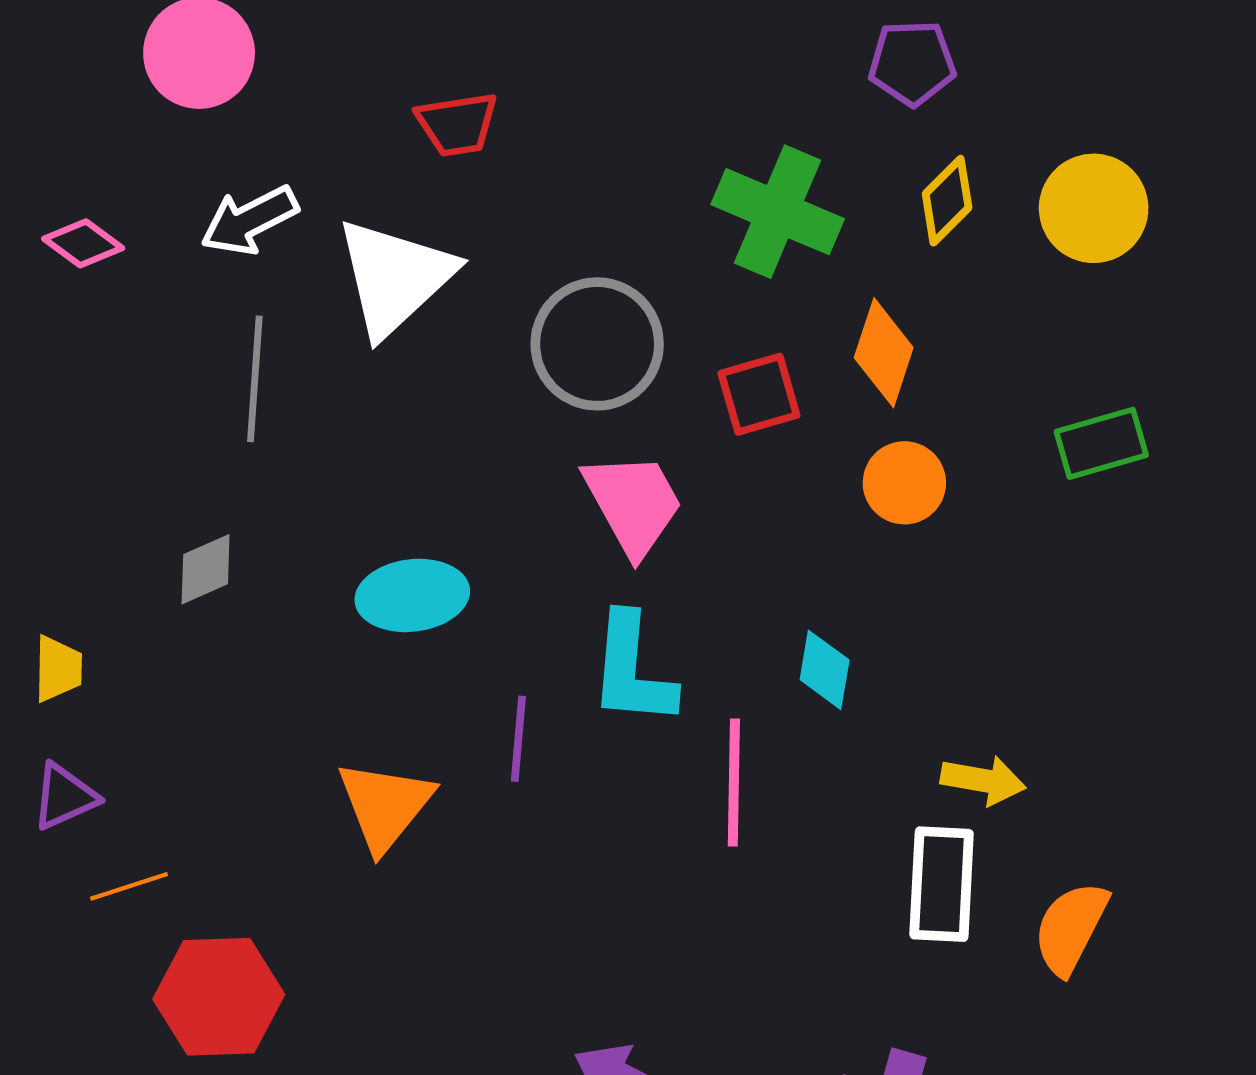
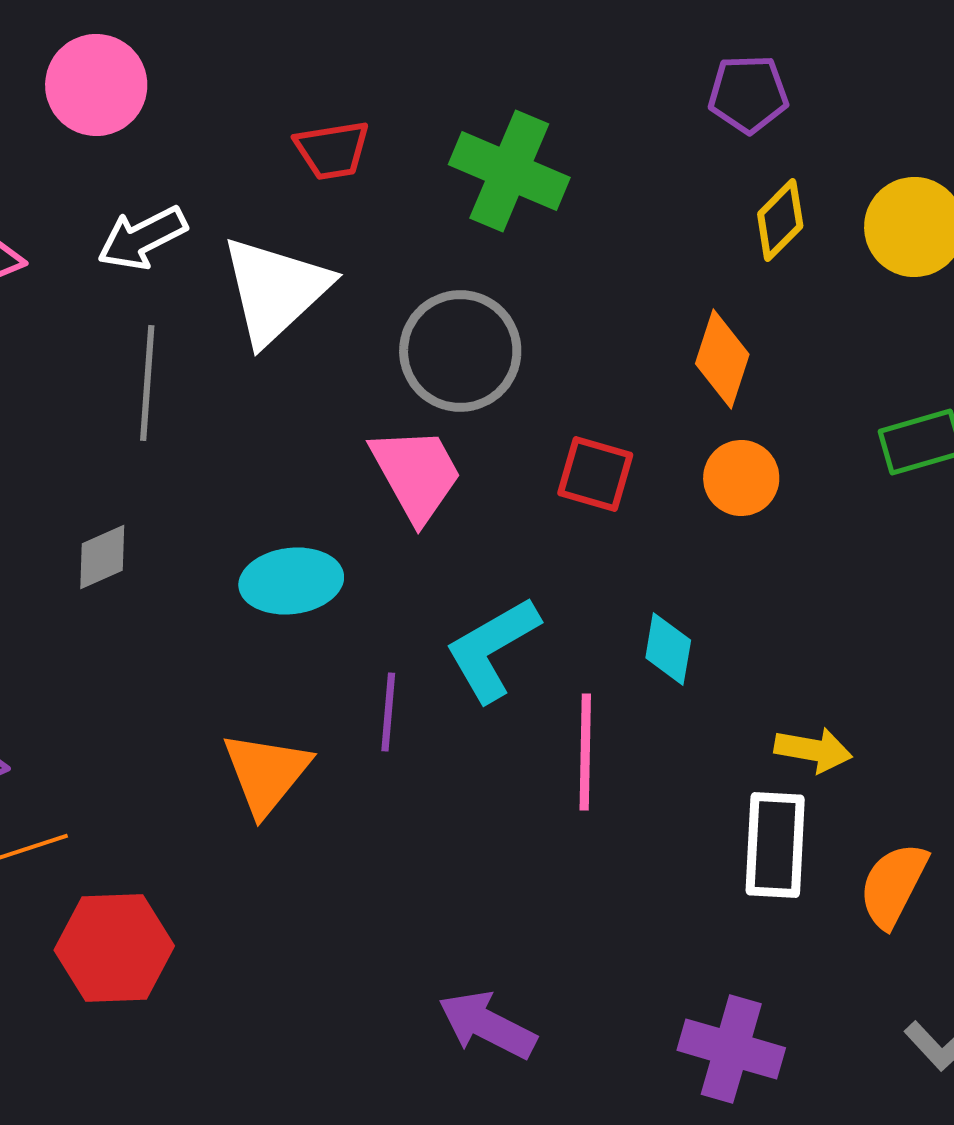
green cross: (778, 212) -> (509, 171), moved
red square: (759, 394) -> (595, 474), moved, turned 32
pink trapezoid: (633, 504) -> (416, 474), moved
cyan L-shape: (632, 670) -> (492, 649), turned 55

